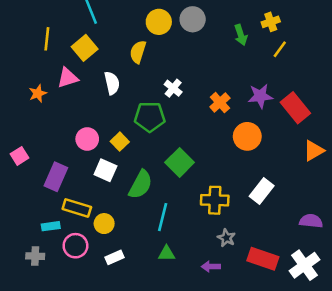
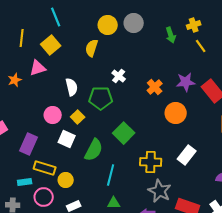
yellow line: (280, 49) -> (201, 46), turned -72
white semicircle: (112, 83) -> (72, 87), moved
gray star: (226, 238) -> (160, 191), size x1.6

